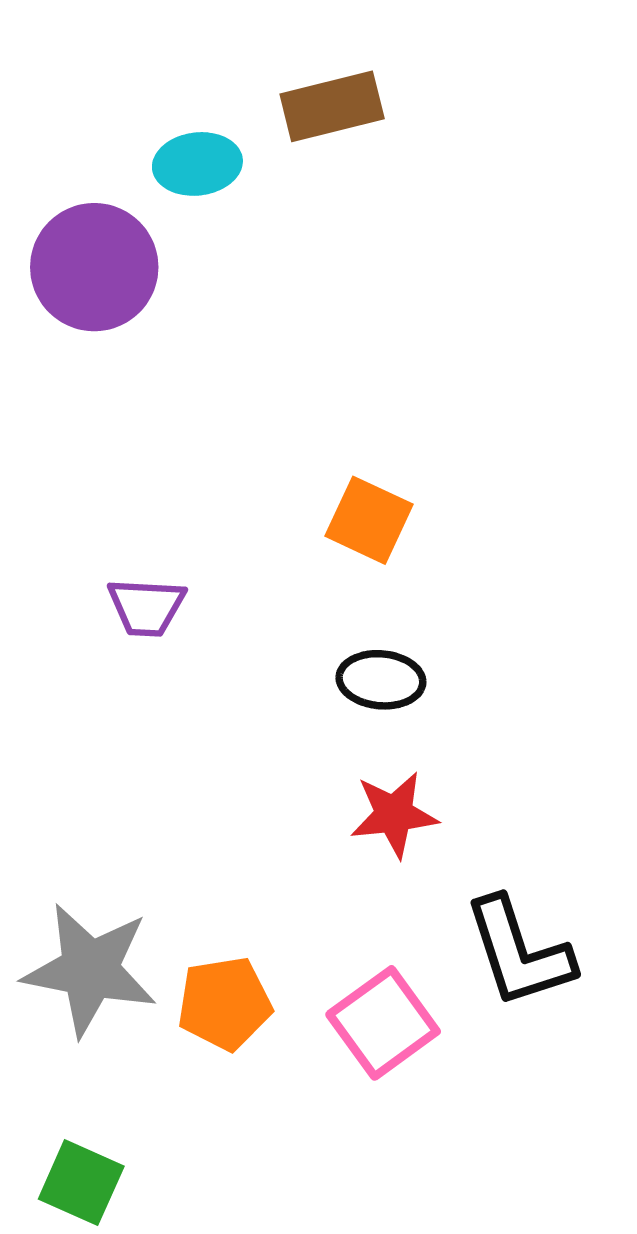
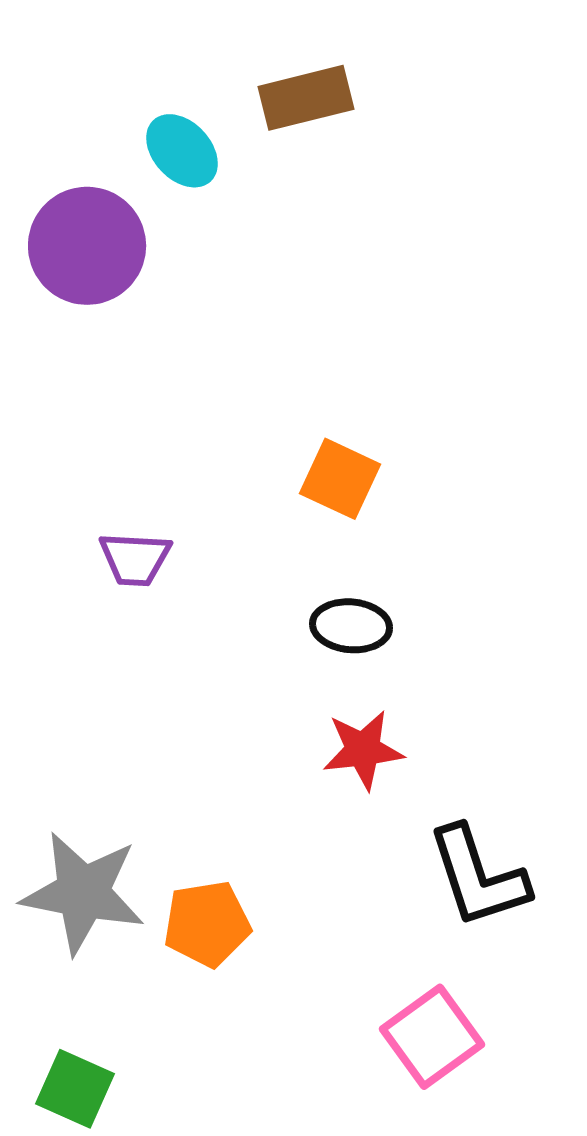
cyan ellipse: (197, 164) -> (182, 151), turned 54
pink square: (383, 1023) -> (432, 1037), moved

